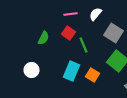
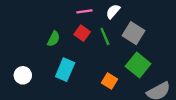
green line: (84, 45) -> (105, 37), moved
white circle: (32, 70) -> (23, 75), moved
cyan rectangle: (72, 71) -> (65, 70), moved

